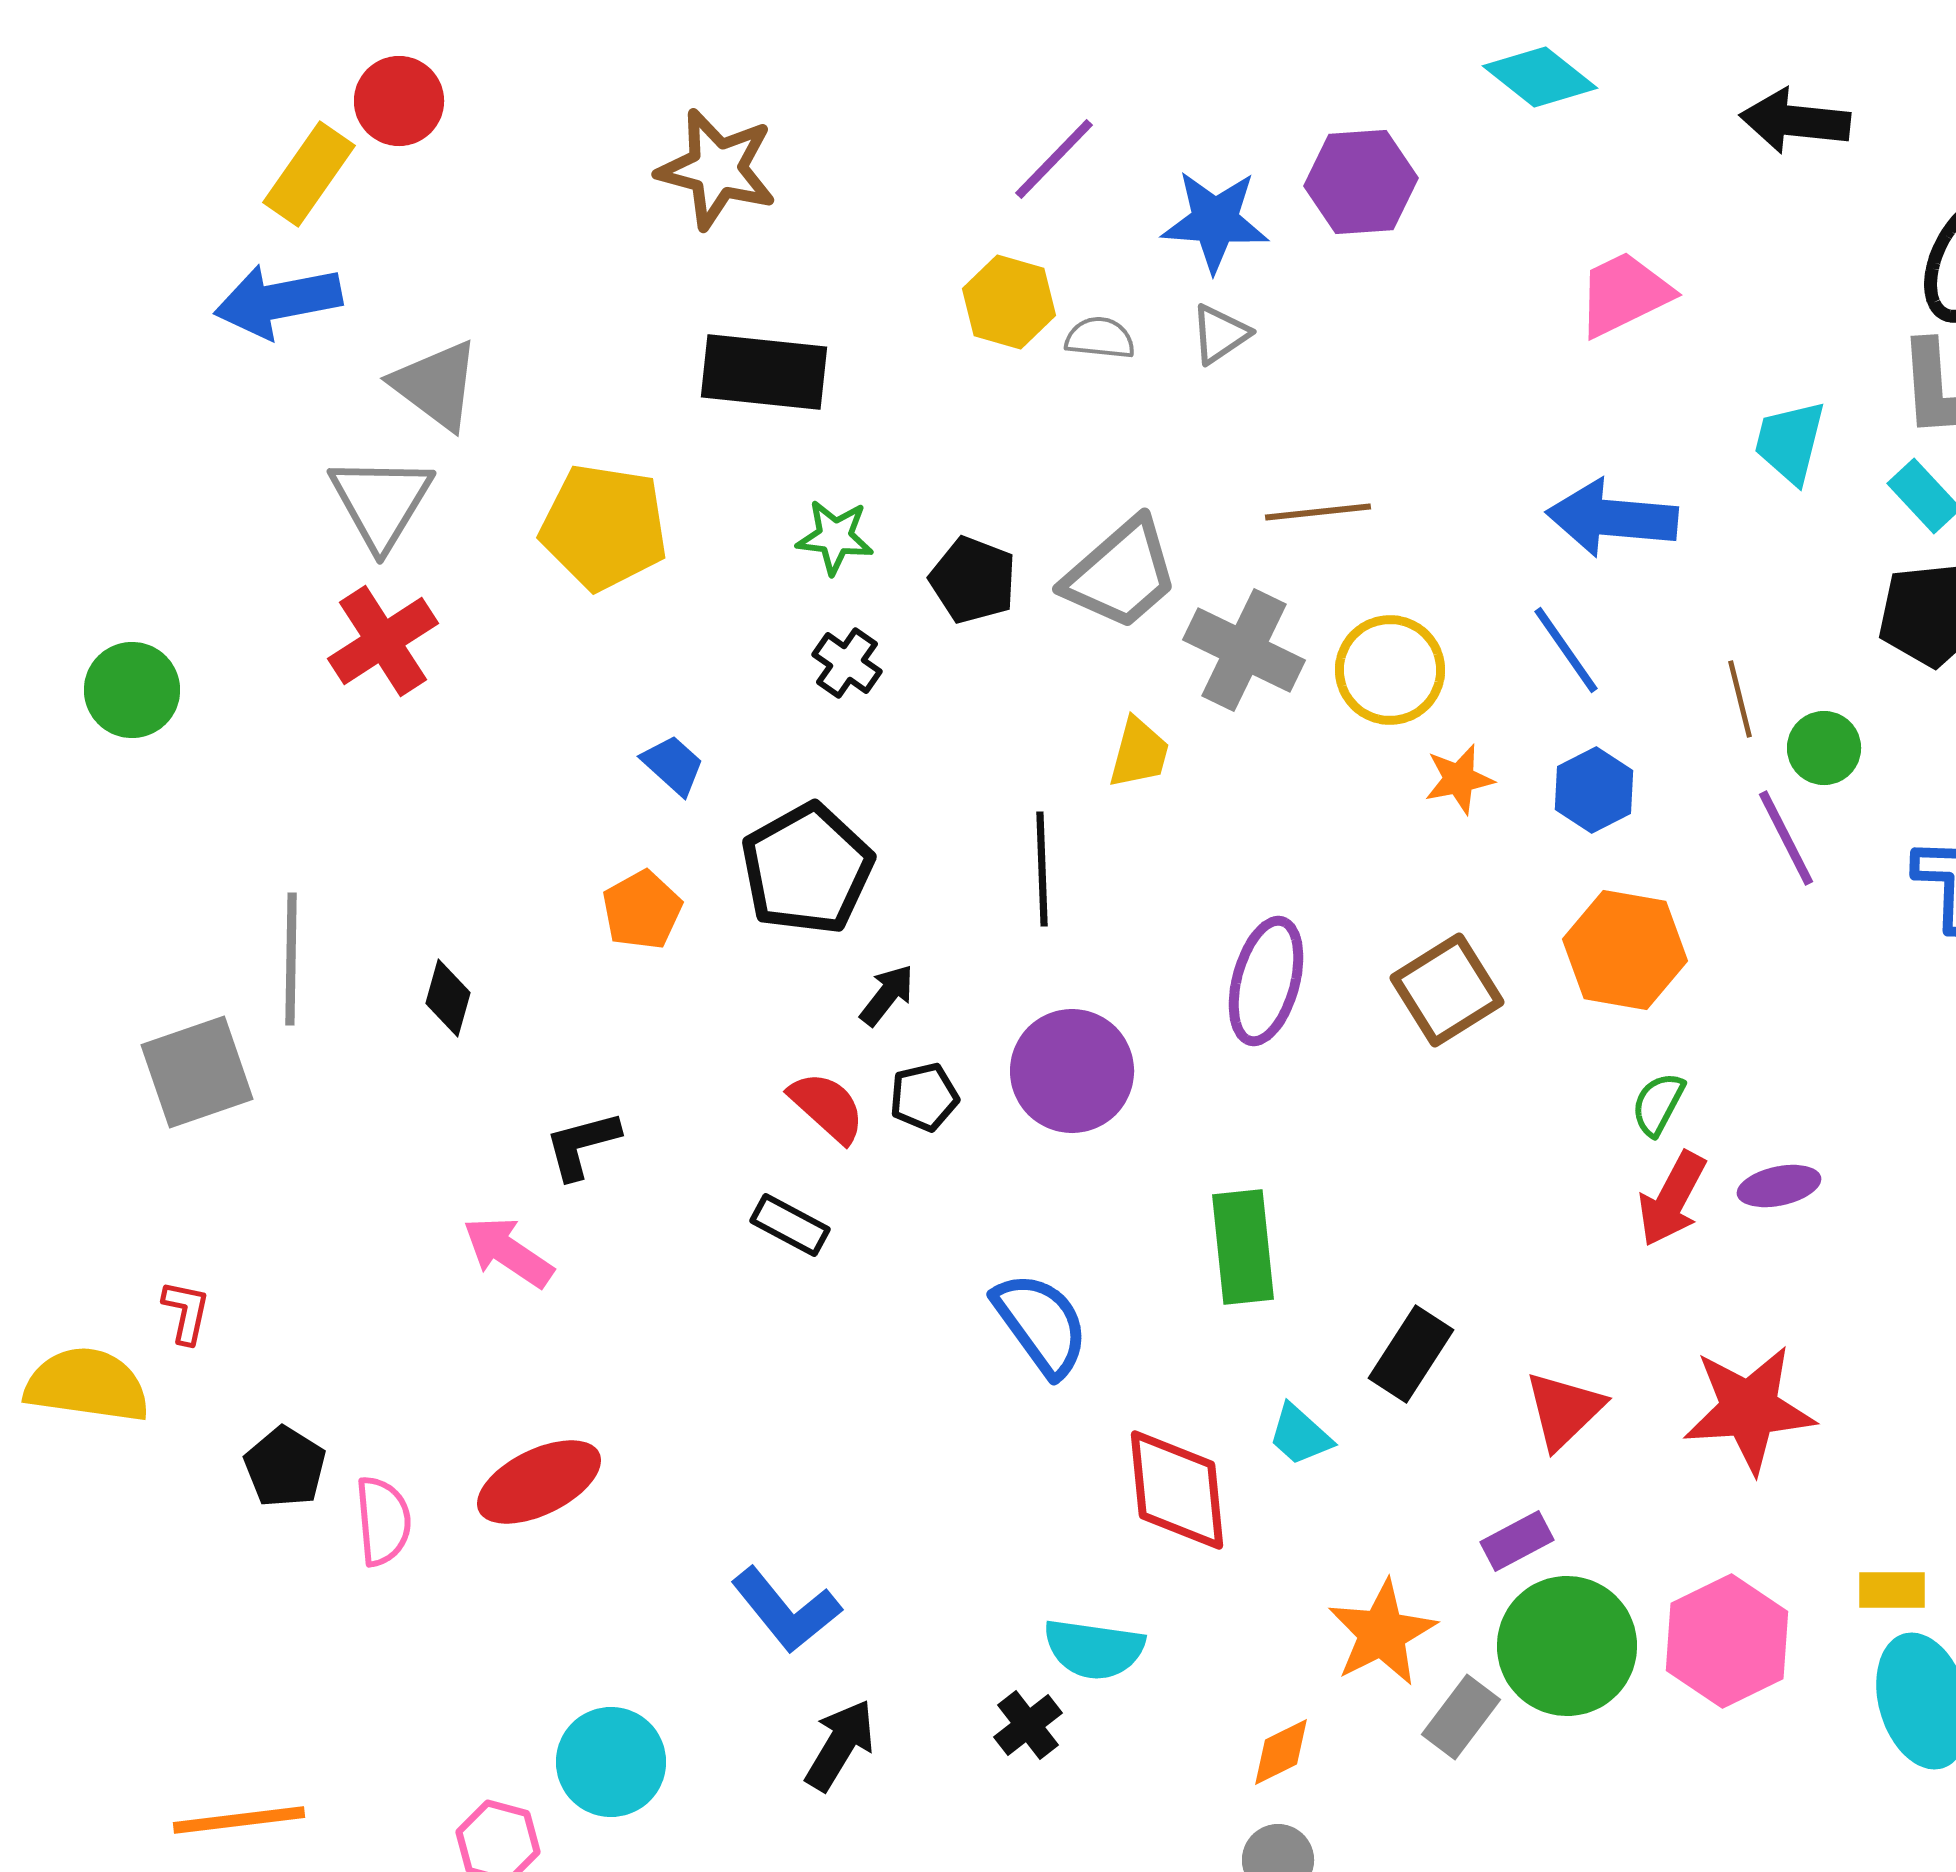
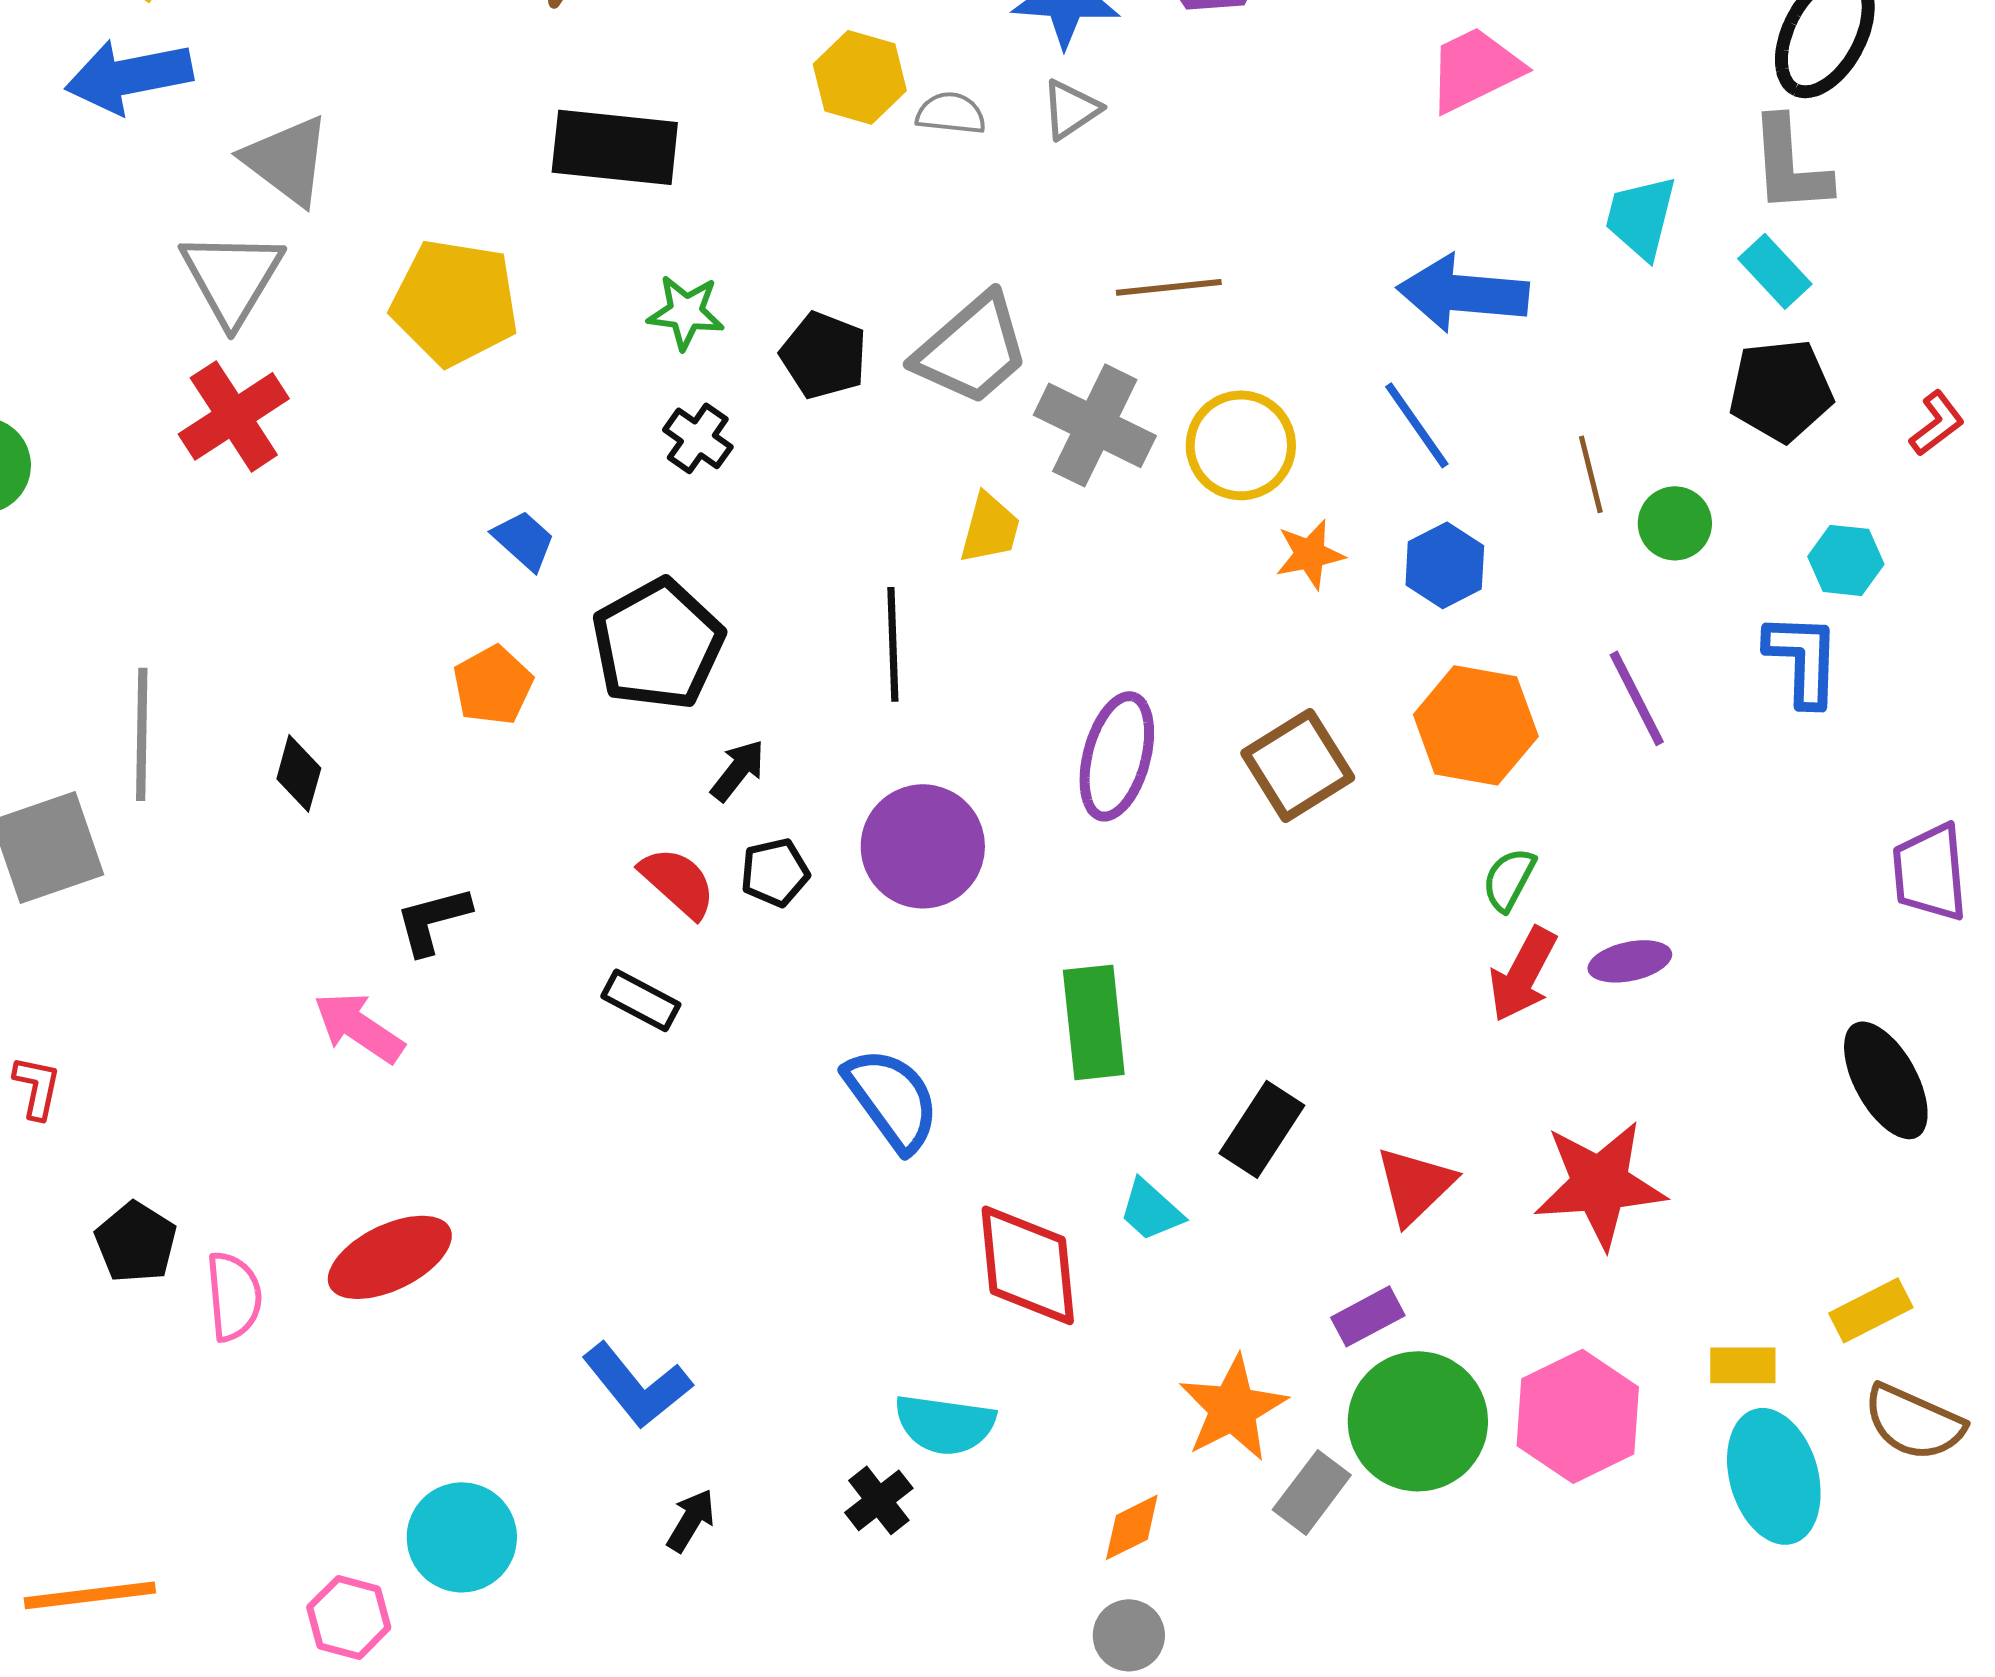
purple line: (1786, 838) -> (1637, 698), moved
black arrow: (840, 1745) -> (691, 1520), size x0.7

